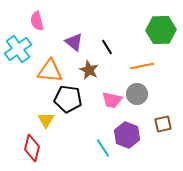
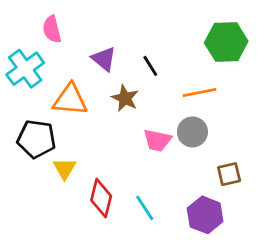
black pentagon: (68, 99) -> (36, 139), moved
purple hexagon: (127, 135) -> (205, 215), moved
red diamond: (32, 148) -> (101, 198), moved

